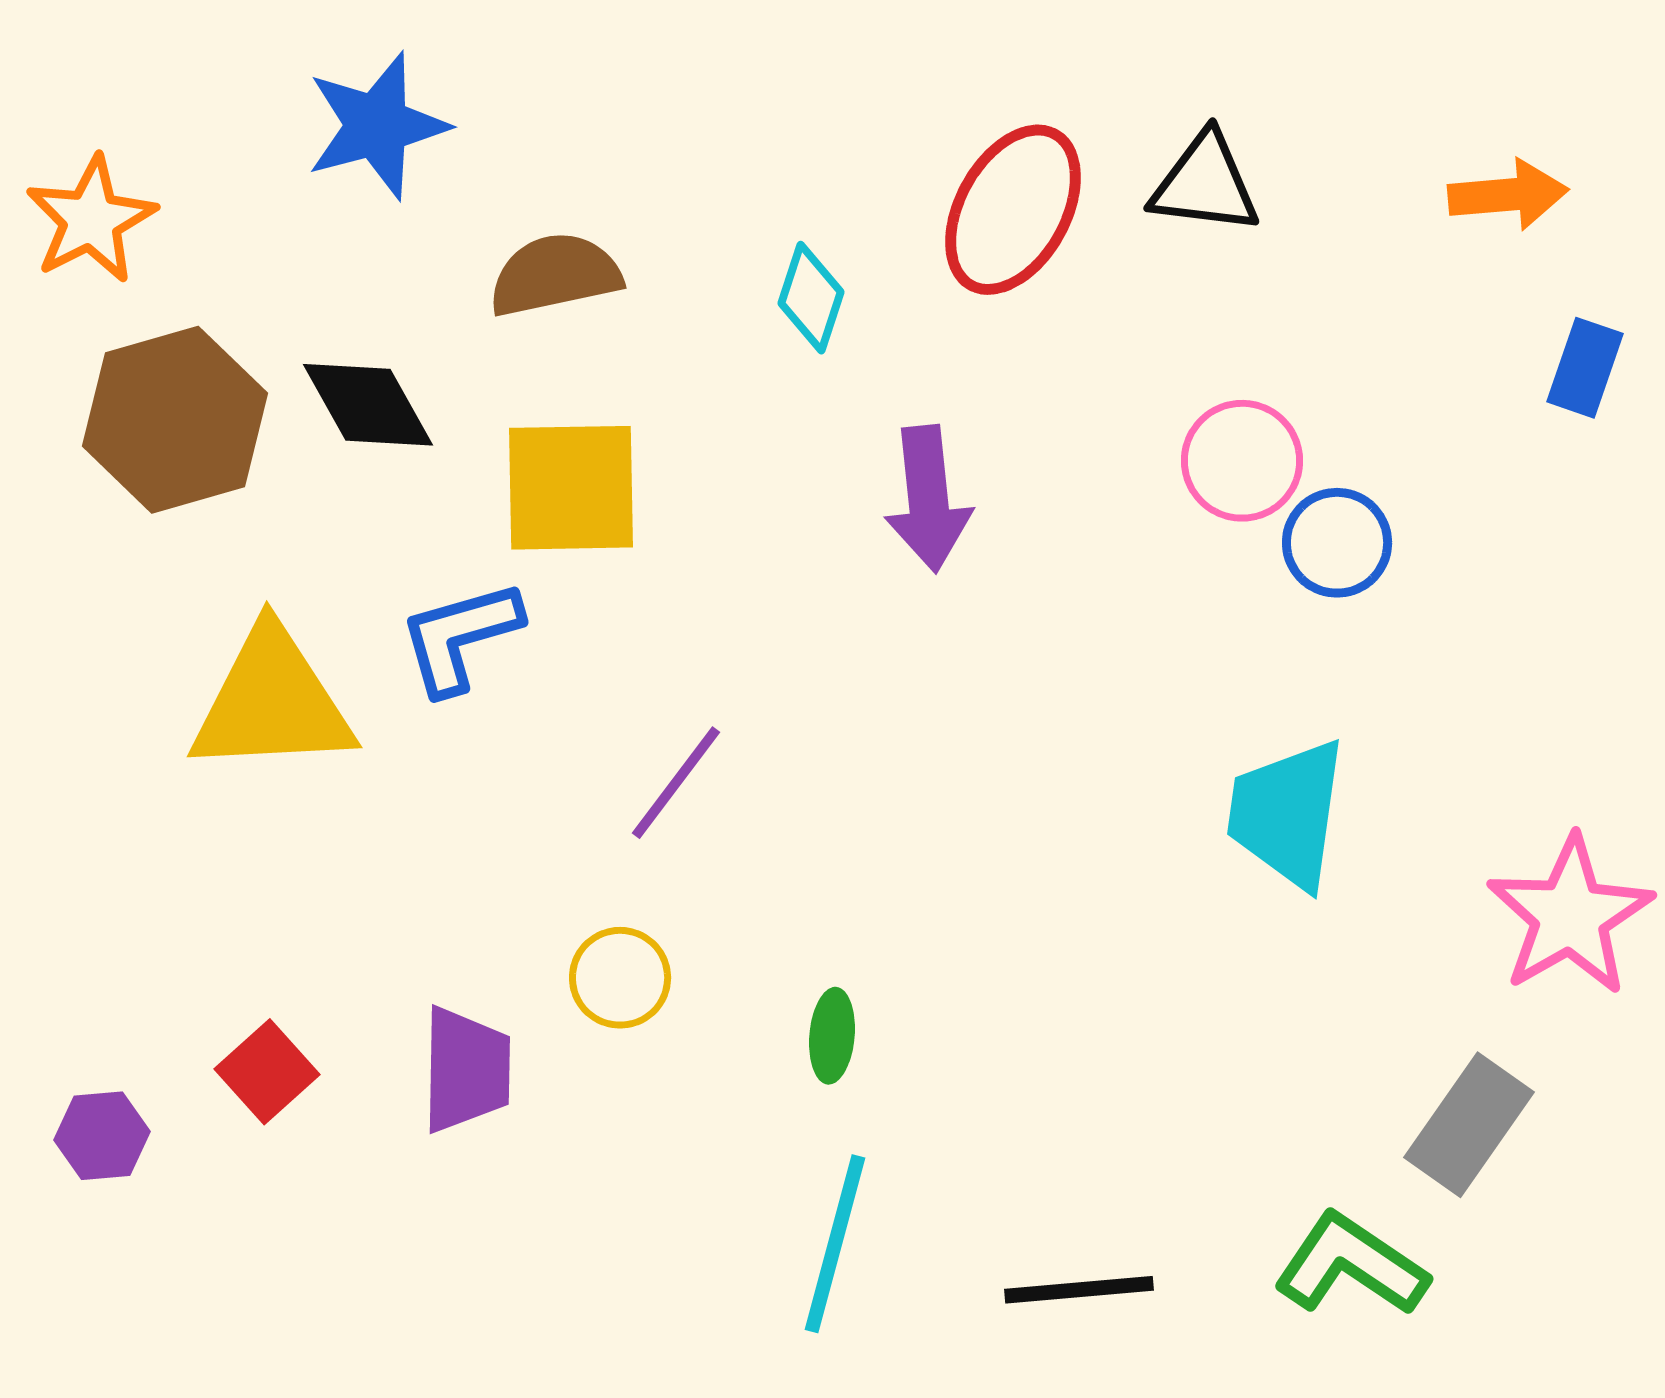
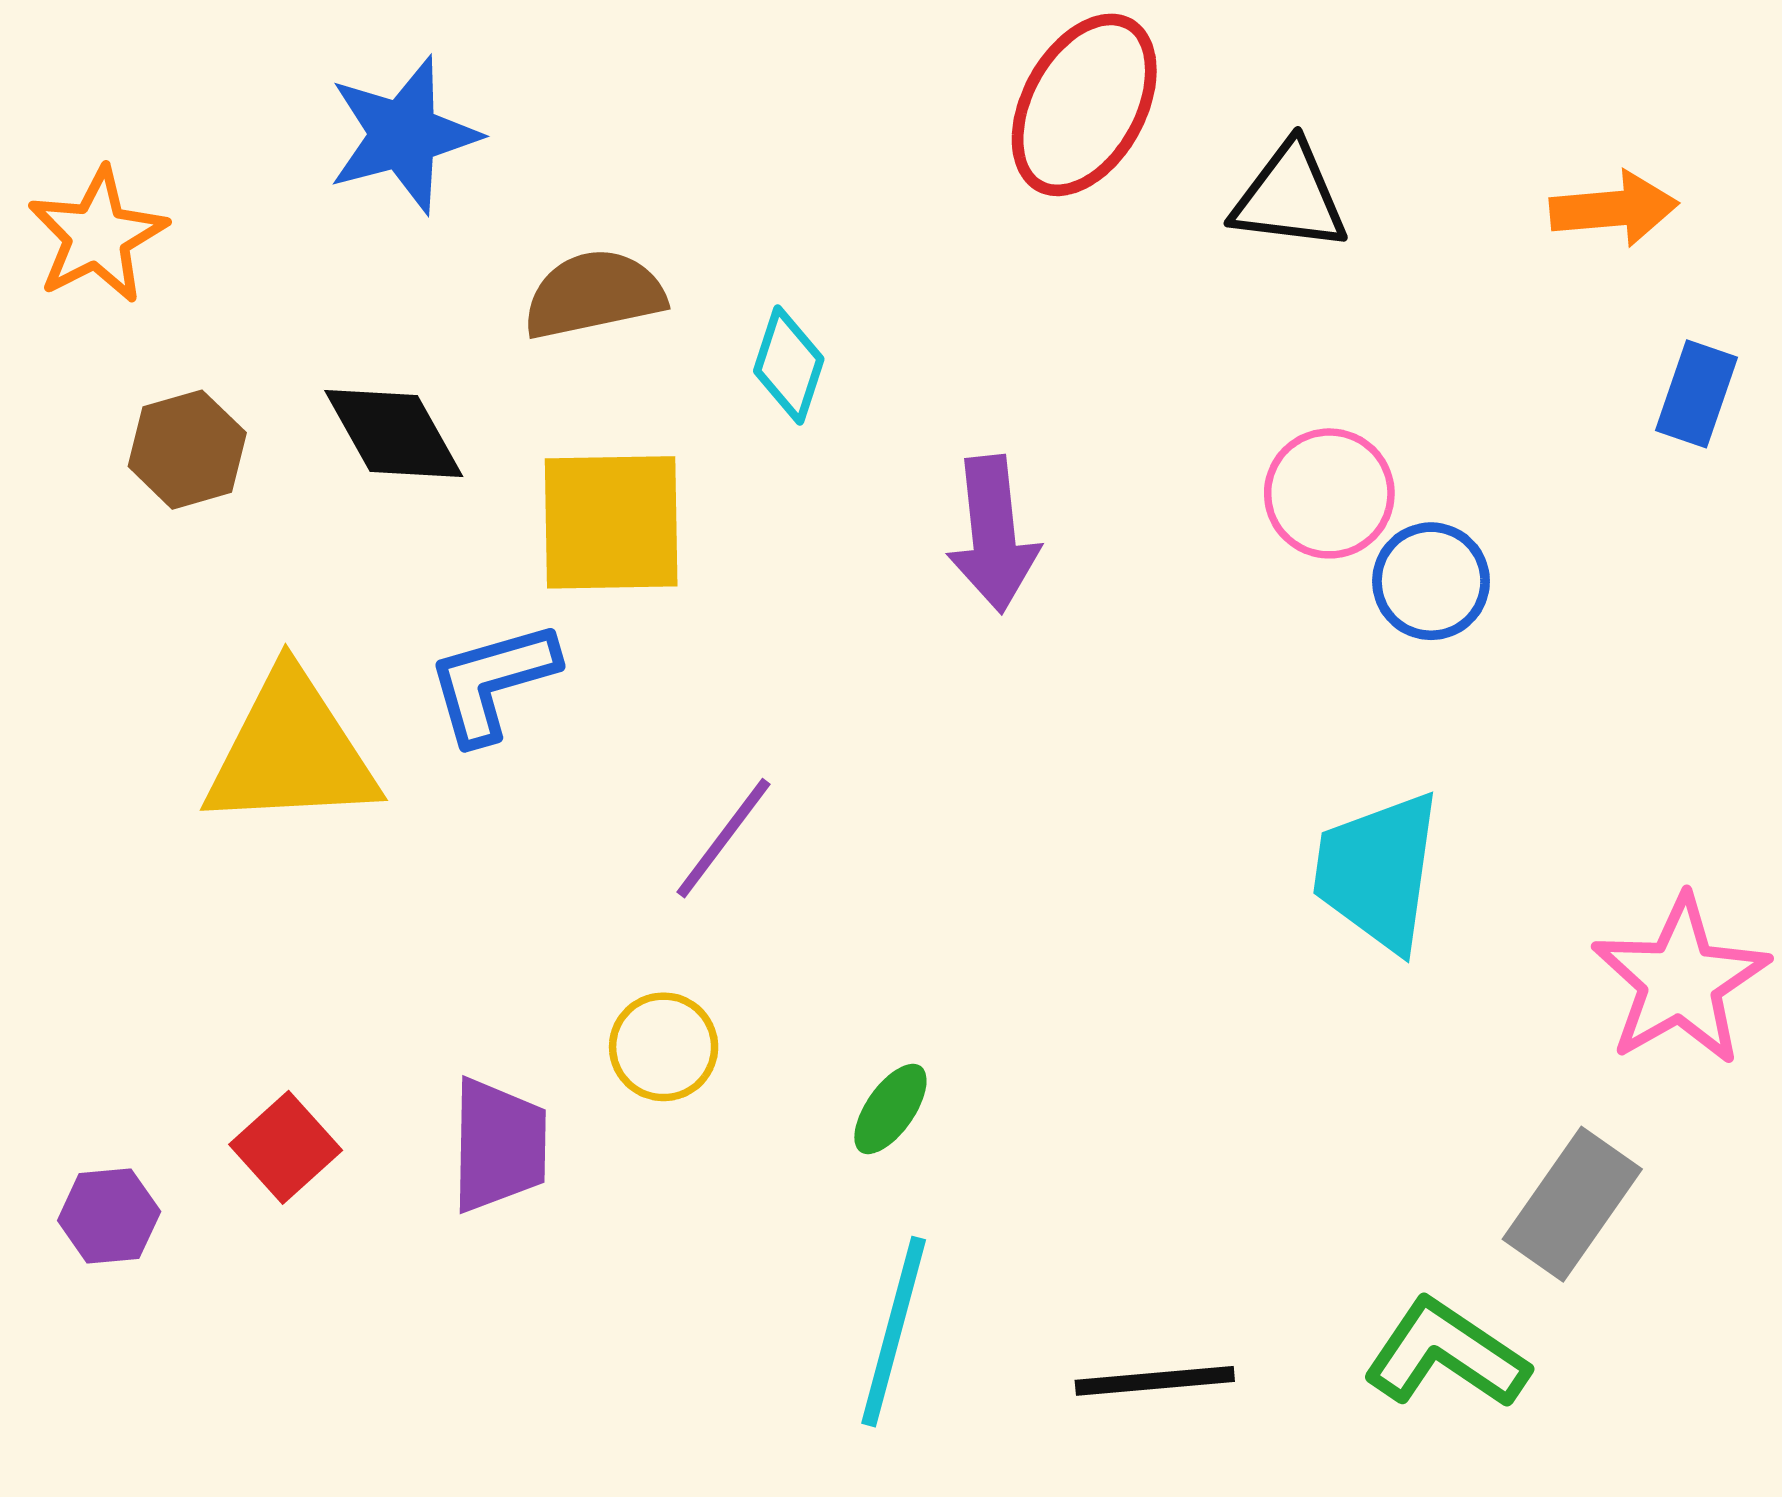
red ellipse: (1013, 210) -> (1084, 105), moved
cyan diamond: (811, 298) -> (789, 365), moved
brown hexagon: (175, 420) -> (187, 450), size x0.6
green ellipse: (832, 1036) -> (890, 1109), turned 30

